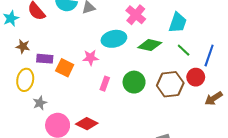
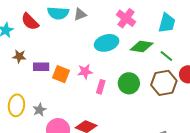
green line: (184, 50) -> (166, 56), moved
pink star: (90, 58) -> (85, 72), moved
yellow ellipse: (25, 80) -> (16, 105), moved

